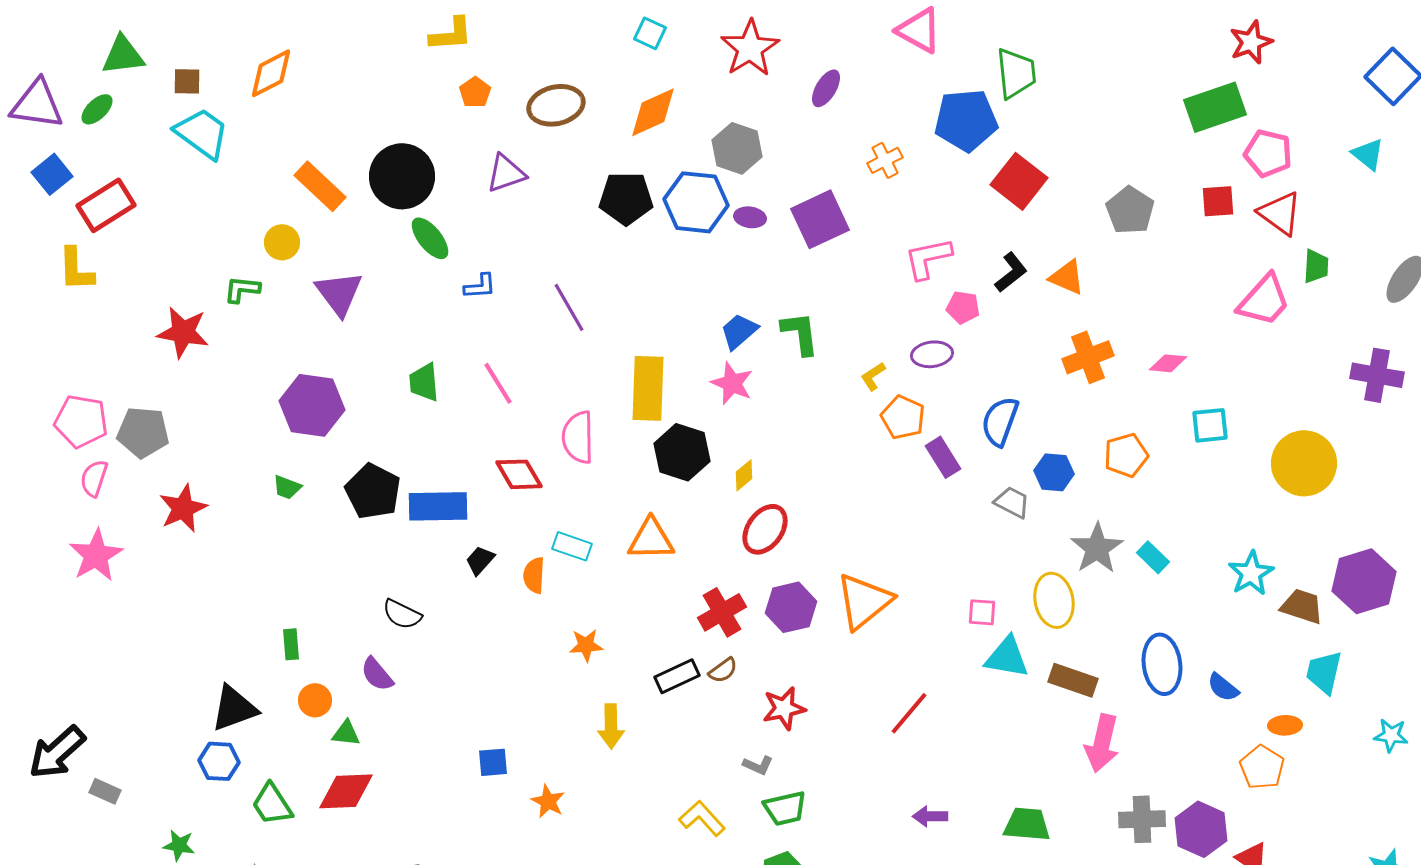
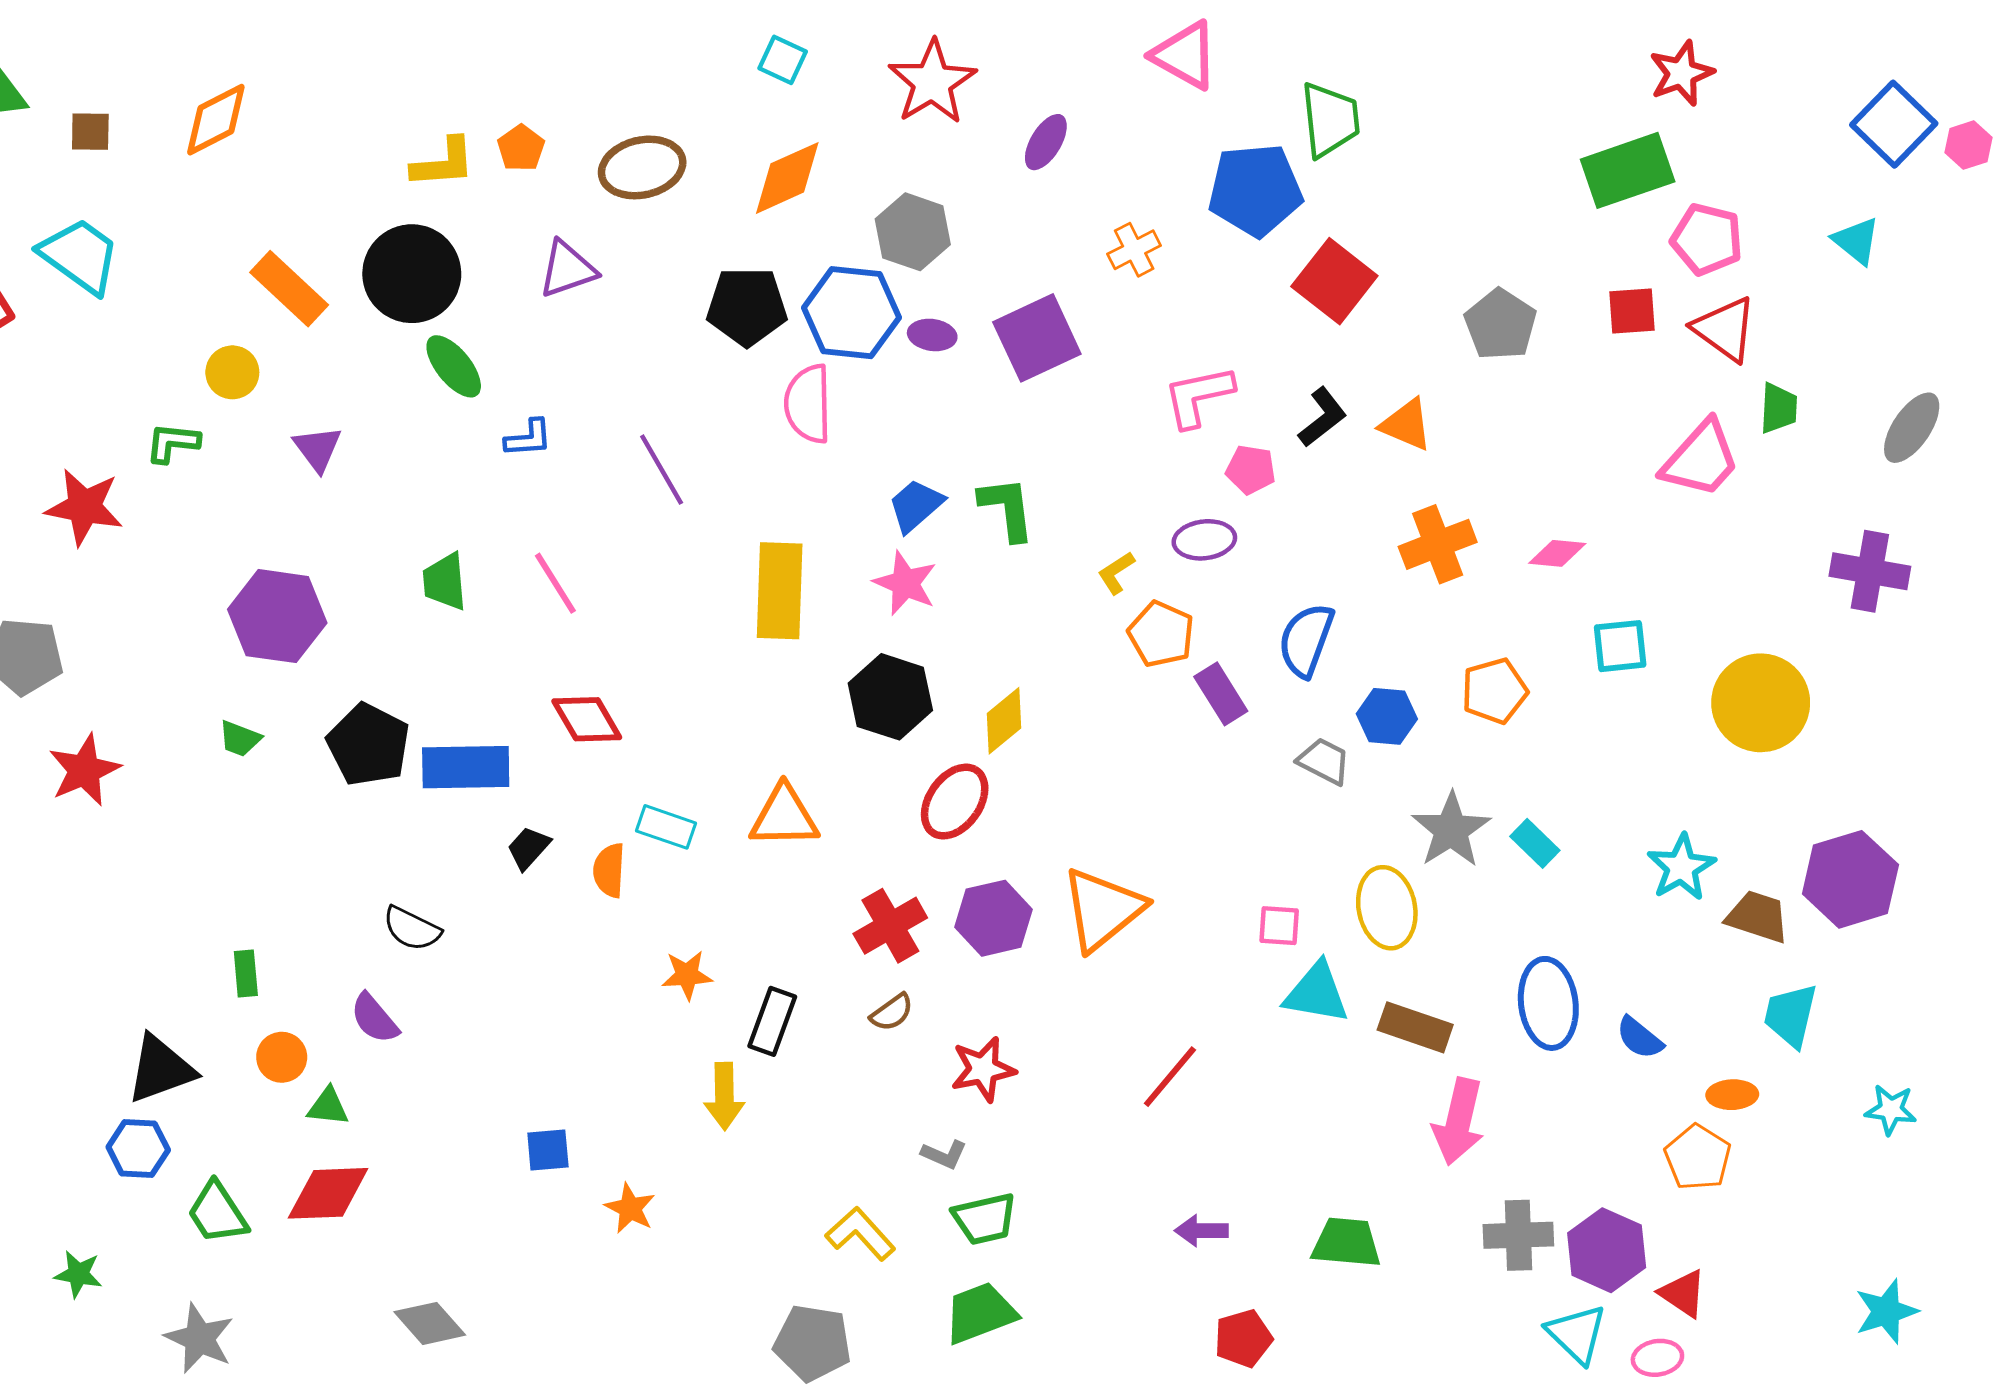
yellow L-shape: (451, 34) -> (443, 163), moved
cyan trapezoid: (202, 133) -> (80, 256), moved
purple triangle: (339, 293) -> (318, 449), size x0.7
pink semicircle: (578, 437) -> (808, 404), moved
black hexagon: (682, 452) -> (890, 697), moved
yellow diamond: (744, 475) -> (1004, 721), moved, size x1.4
black rectangle: (677, 676) -> (772, 1021), moved, turned -45

